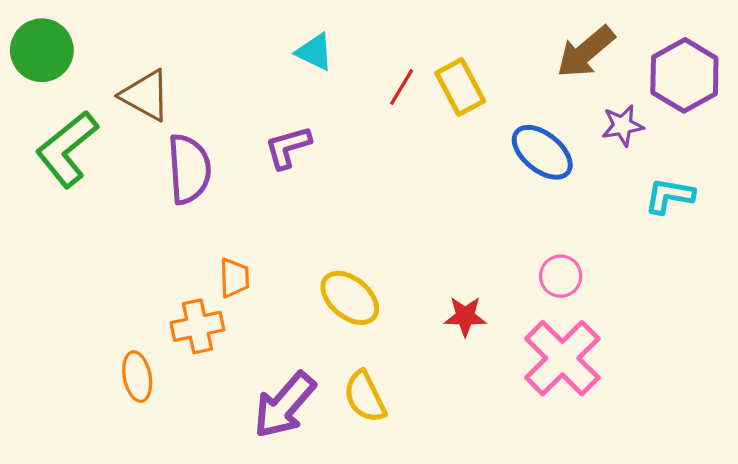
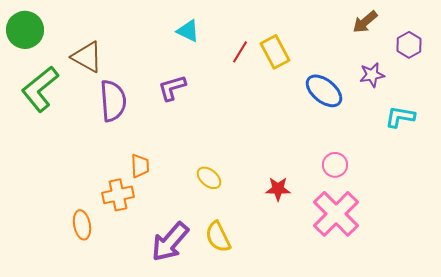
brown arrow: (586, 52) -> (365, 22), moved, size x0.7
purple hexagon: (684, 75) -> (409, 45), size x0.6
yellow ellipse: (350, 298) -> (209, 178), size x0.7

